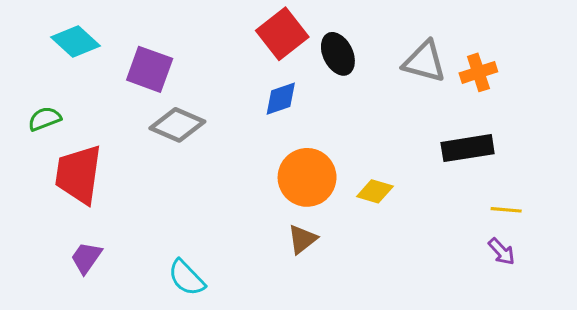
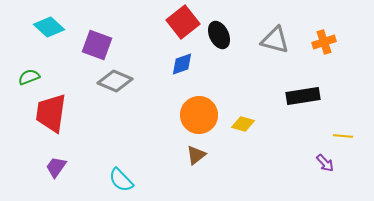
orange cross: (478, 72) -> (324, 42), moved
yellow line: (506, 210) -> (343, 136), moved

